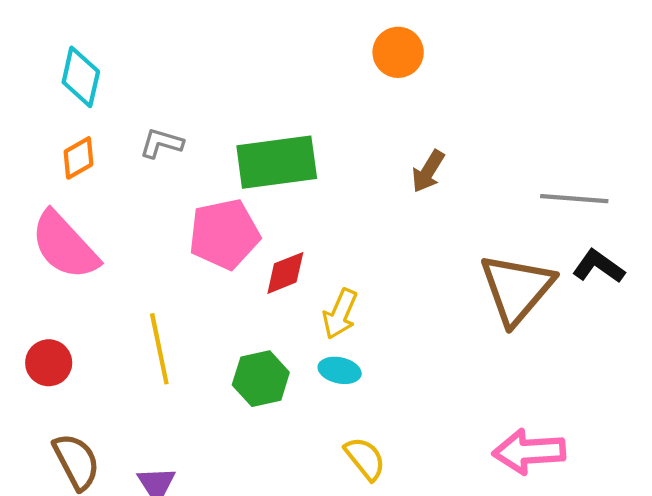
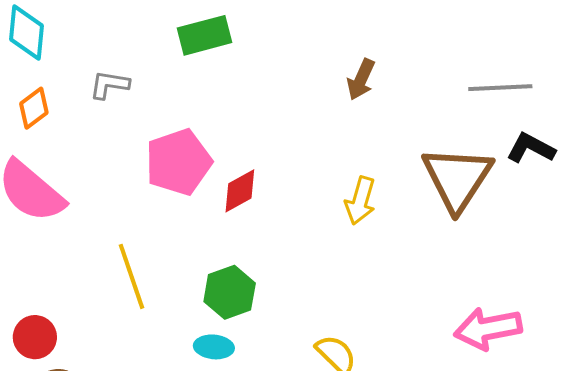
green rectangle: (277, 162) -> (205, 35), moved, size x0.7
yellow arrow: (340, 314) -> (360, 201), moved
red circle: (49, 363) -> (35, 337), moved
cyan ellipse: (340, 370) -> (214, 347), moved

